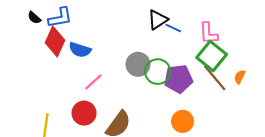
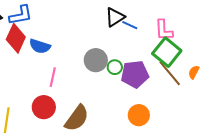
green circle: (158, 72) -> (115, 67), size x0.6
pink line: (93, 82) -> (53, 77), turned -36

